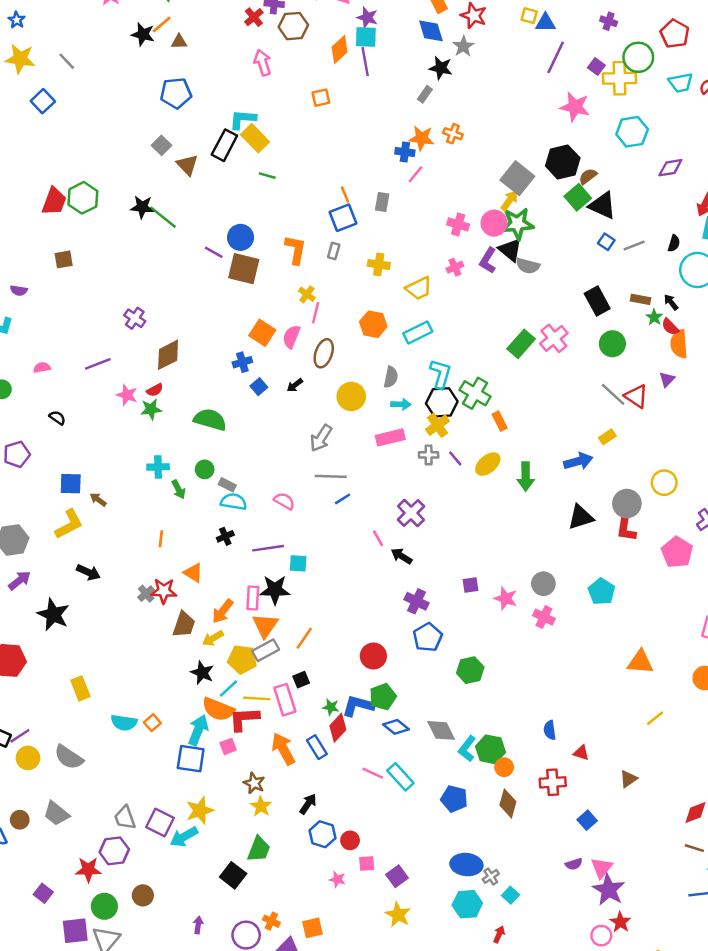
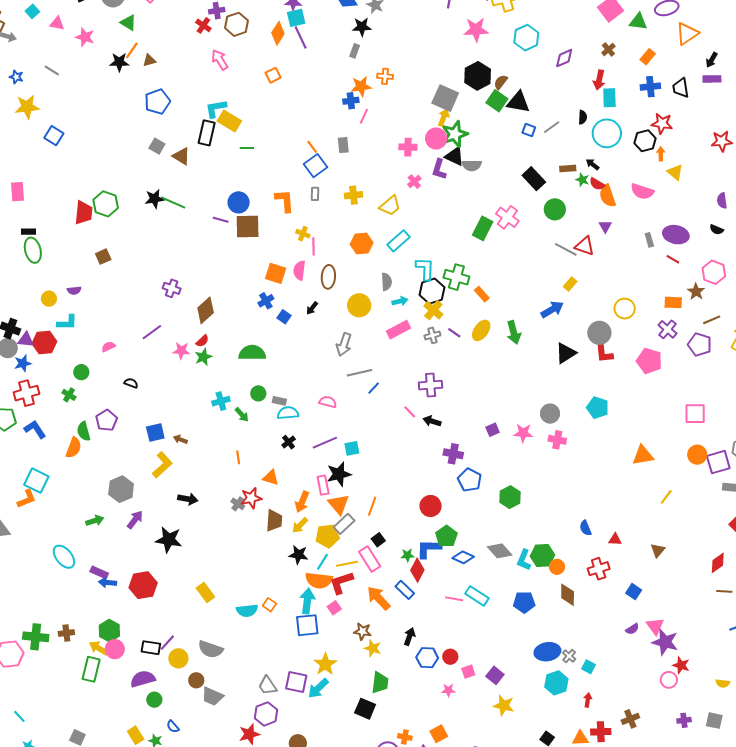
gray line: (67, 61) -> (52, 70), moved
purple cross: (411, 513) -> (431, 385), turned -35
brown circle: (20, 820) -> (196, 680), moved

